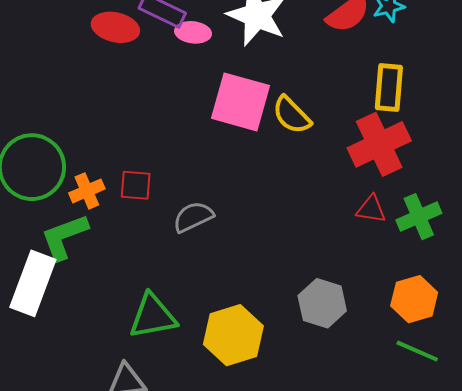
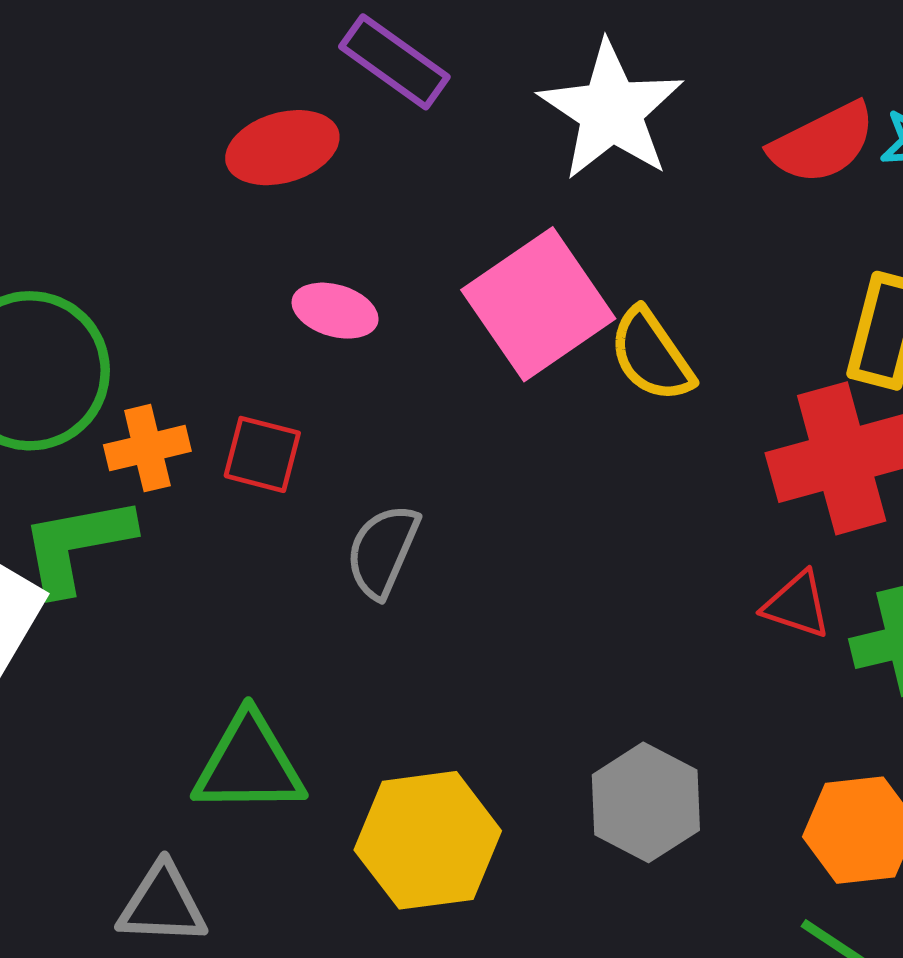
red ellipse: (115, 27) -> (282, 148), moved, turned -39
pink ellipse: (193, 32) -> (335, 311), moved
pink square: (241, 102) -> (538, 304), turned 30
gray semicircle: (193, 217) -> (383, 551), turned -51

